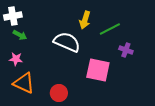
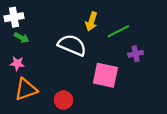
purple cross: (126, 50) -> (136, 54), turned -32
orange triangle: (24, 83) -> (26, 89), turned -45

